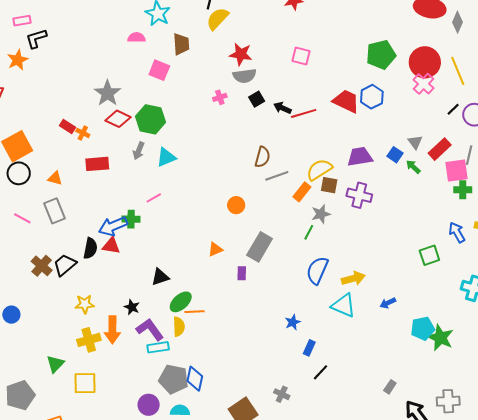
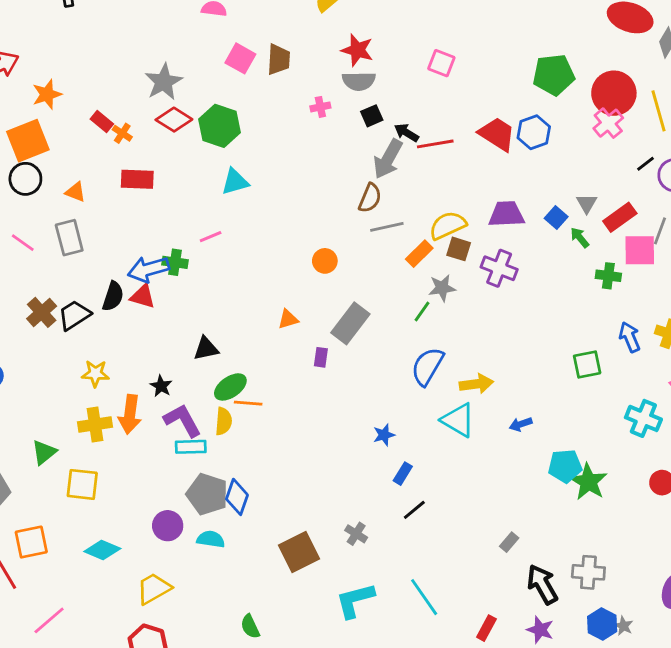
brown trapezoid: (181, 44) -> (279, 59), moved
orange star: (18, 60) -> (47, 94), moved
gray arrow: (139, 151) -> (388, 159), moved, size x1.6
green cross: (463, 190) -> (608, 276), moved

